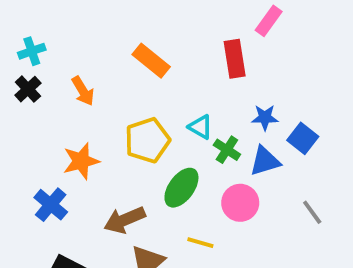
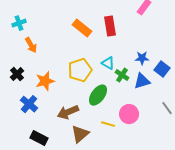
red rectangle: (235, 59) -> (110, 26), moved
black cross: (28, 89) -> (17, 74), moved
orange arrow: (83, 91) -> (31, 45), moved
pink circle: (240, 203) -> (129, 114), moved

